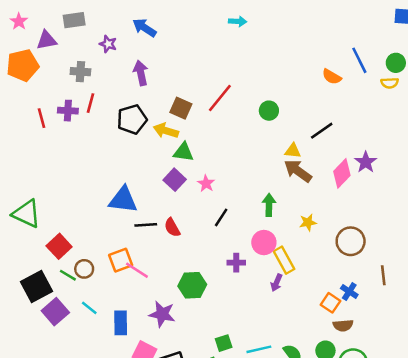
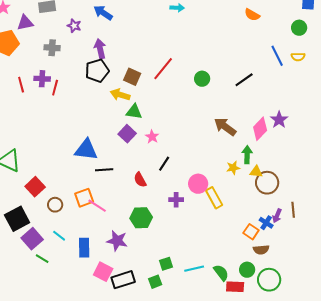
blue line: (359, 60) -> (277, 56), moved
green circle: (396, 63) -> (299, 28), moved
orange semicircle: (332, 77) -> (252, 15), moved
red line: (90, 103) -> (55, 88), moved
black pentagon: (132, 119) -> (97, 71), moved
black line: (322, 131) -> (244, 80), moved
yellow triangle: (293, 151) -> (256, 172), moved
green arrow: (269, 205) -> (247, 155), moved
red semicircle: (172, 227) -> (140, 180), moved
green line: (68, 275) -> (42, 259), moved
purple arrow: (276, 283) -> (277, 216), moved

